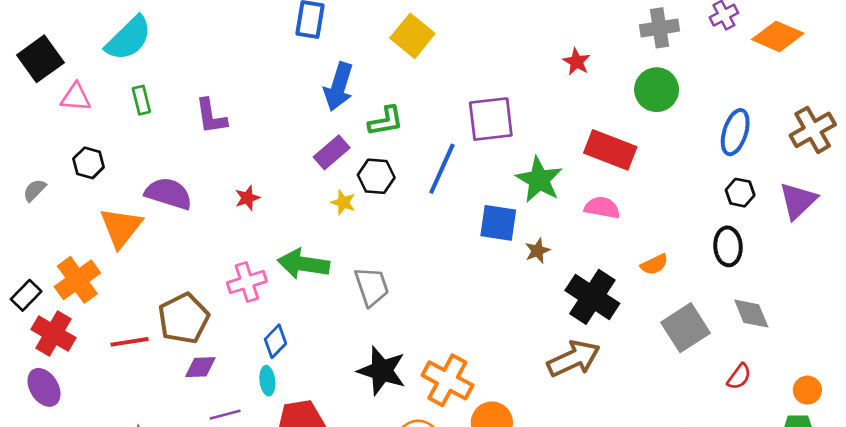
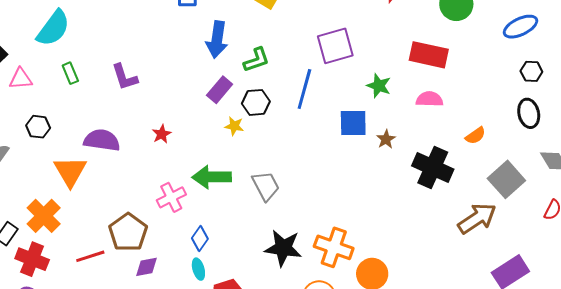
blue ellipse: (735, 132) -> (520, 27), turned 56
green star: (539, 180) -> (379, 86), size x0.7
brown arrow: (574, 359) -> (477, 218), moved

